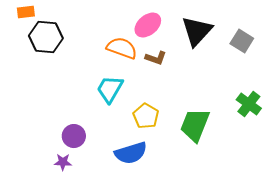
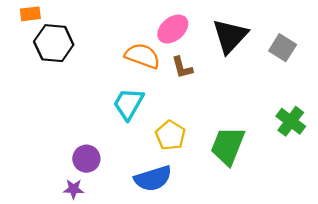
brown L-shape: (156, 58) -> (182, 68), turned 55

